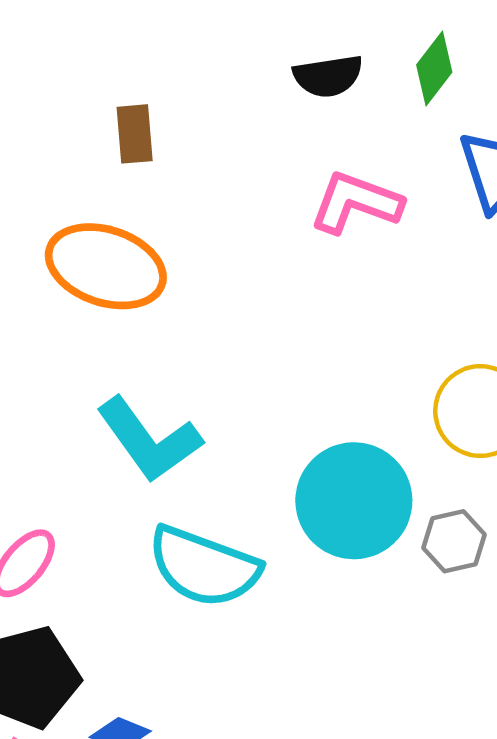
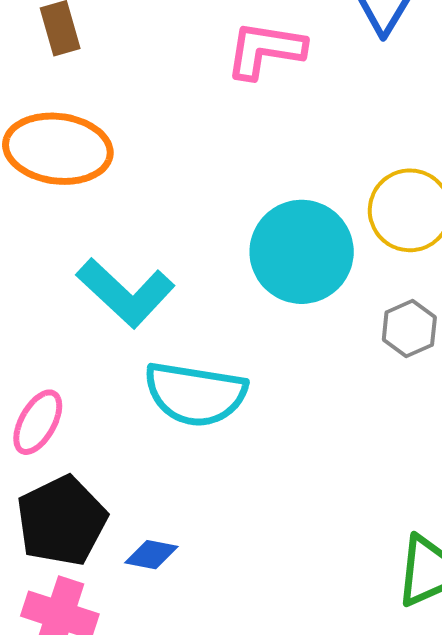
cyan circle: (354, 501) -> (302, 252), moved

